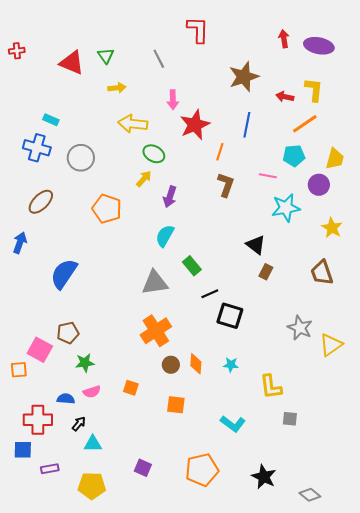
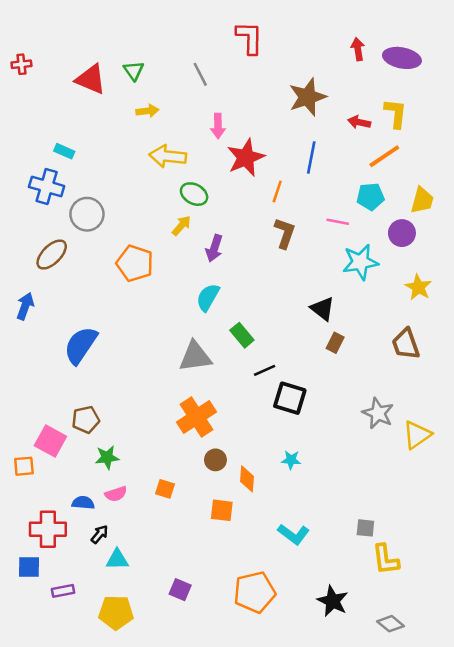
gray circle: (81, 158) -> (87, 214), moved
orange diamond: (196, 364) -> (247, 479), moved
yellow L-shape: (271, 387) -> (386, 559), moved

